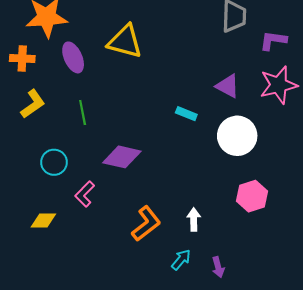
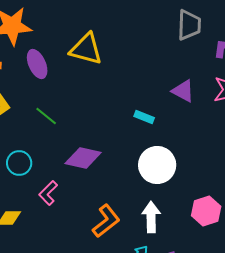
green line: (83, 112) -> (46, 116), turned -40
white circle: (237, 136) -> (157, 165), moved
pink hexagon: (252, 196) -> (206, 211), moved
white arrow: (194, 219) -> (151, 217), size x1.4

